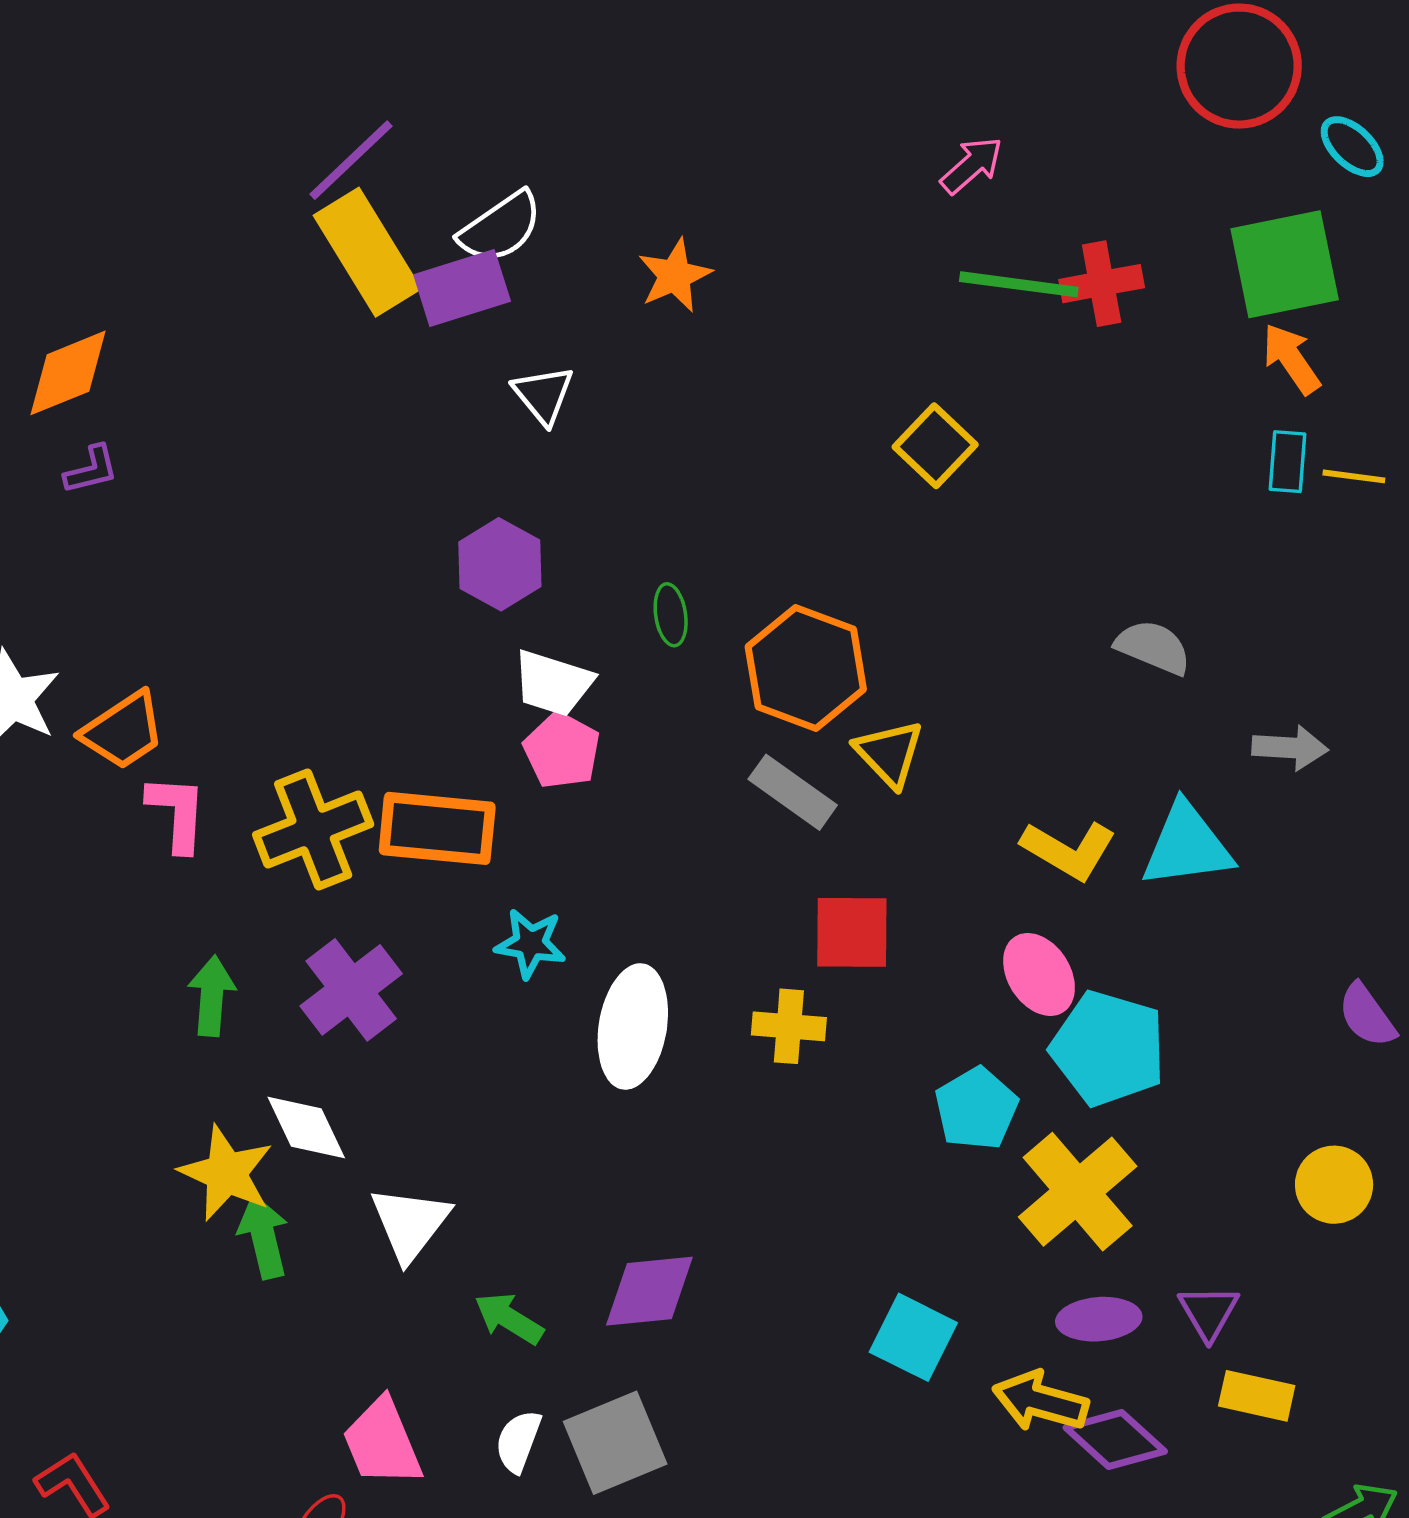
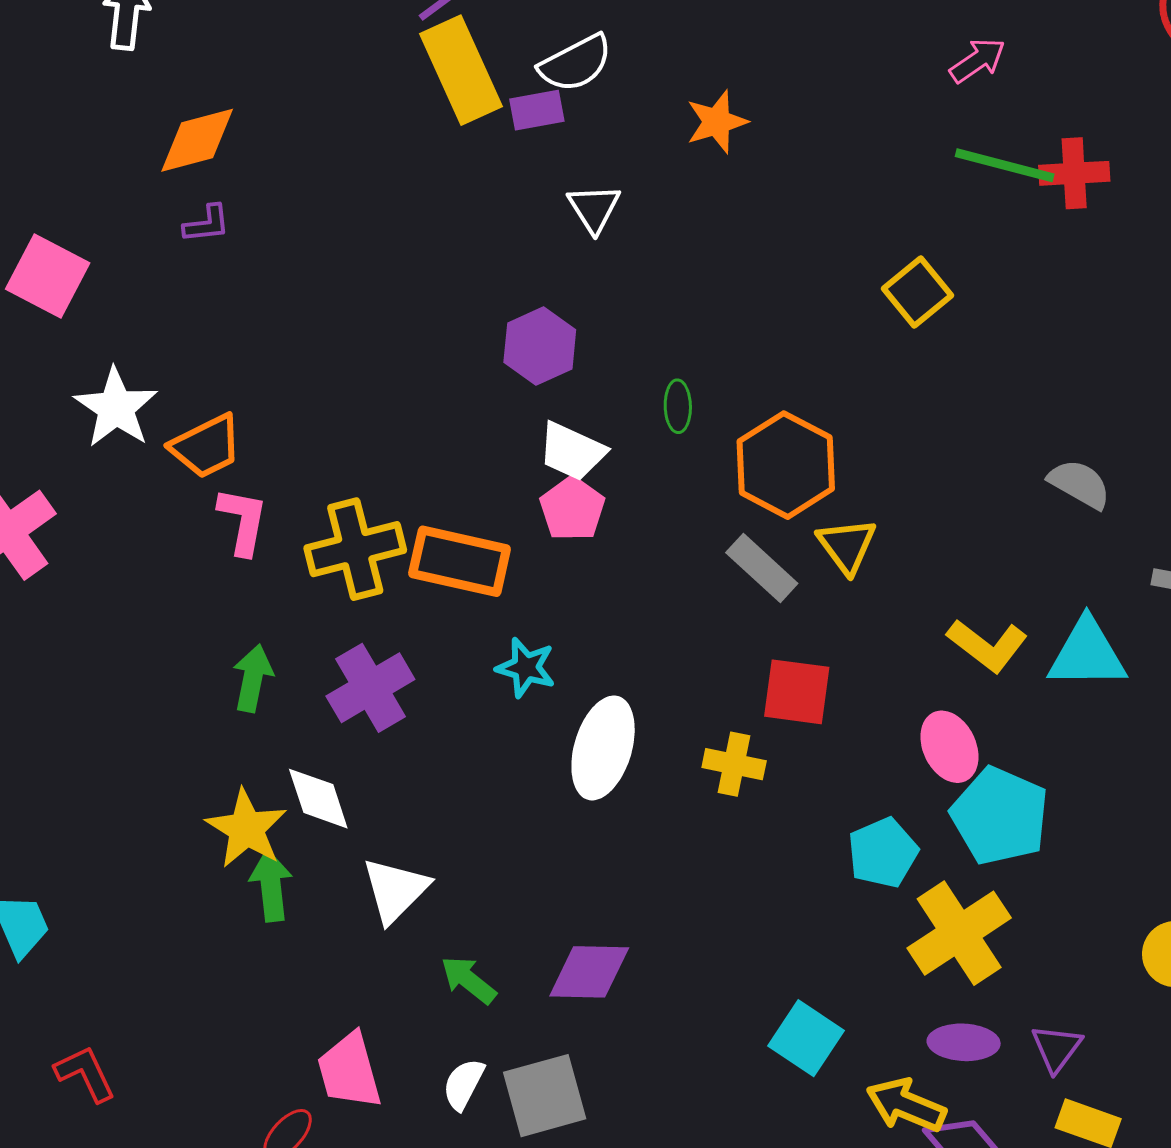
purple rectangle: (462, 288) -> (537, 110), size x0.7

